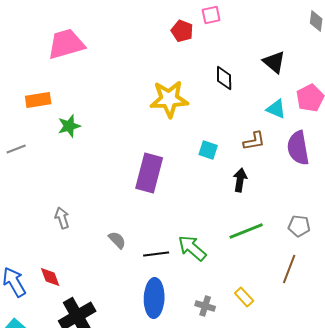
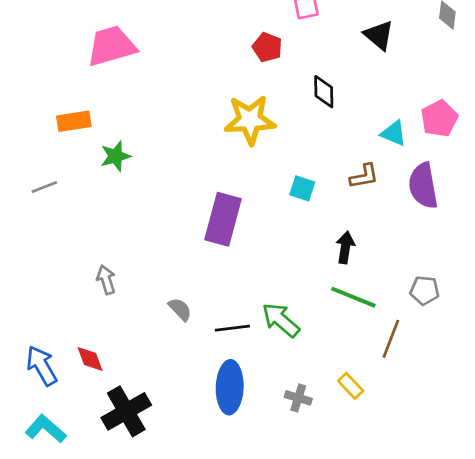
red pentagon: (182, 31) -> (267, 47), moved
black triangle: (274, 62) -> (379, 35), moved
black arrow: (240, 180) -> (345, 247), moved
green line: (246, 231) -> (353, 297), turned 44
brown line: (289, 269) -> (391, 339), moved

